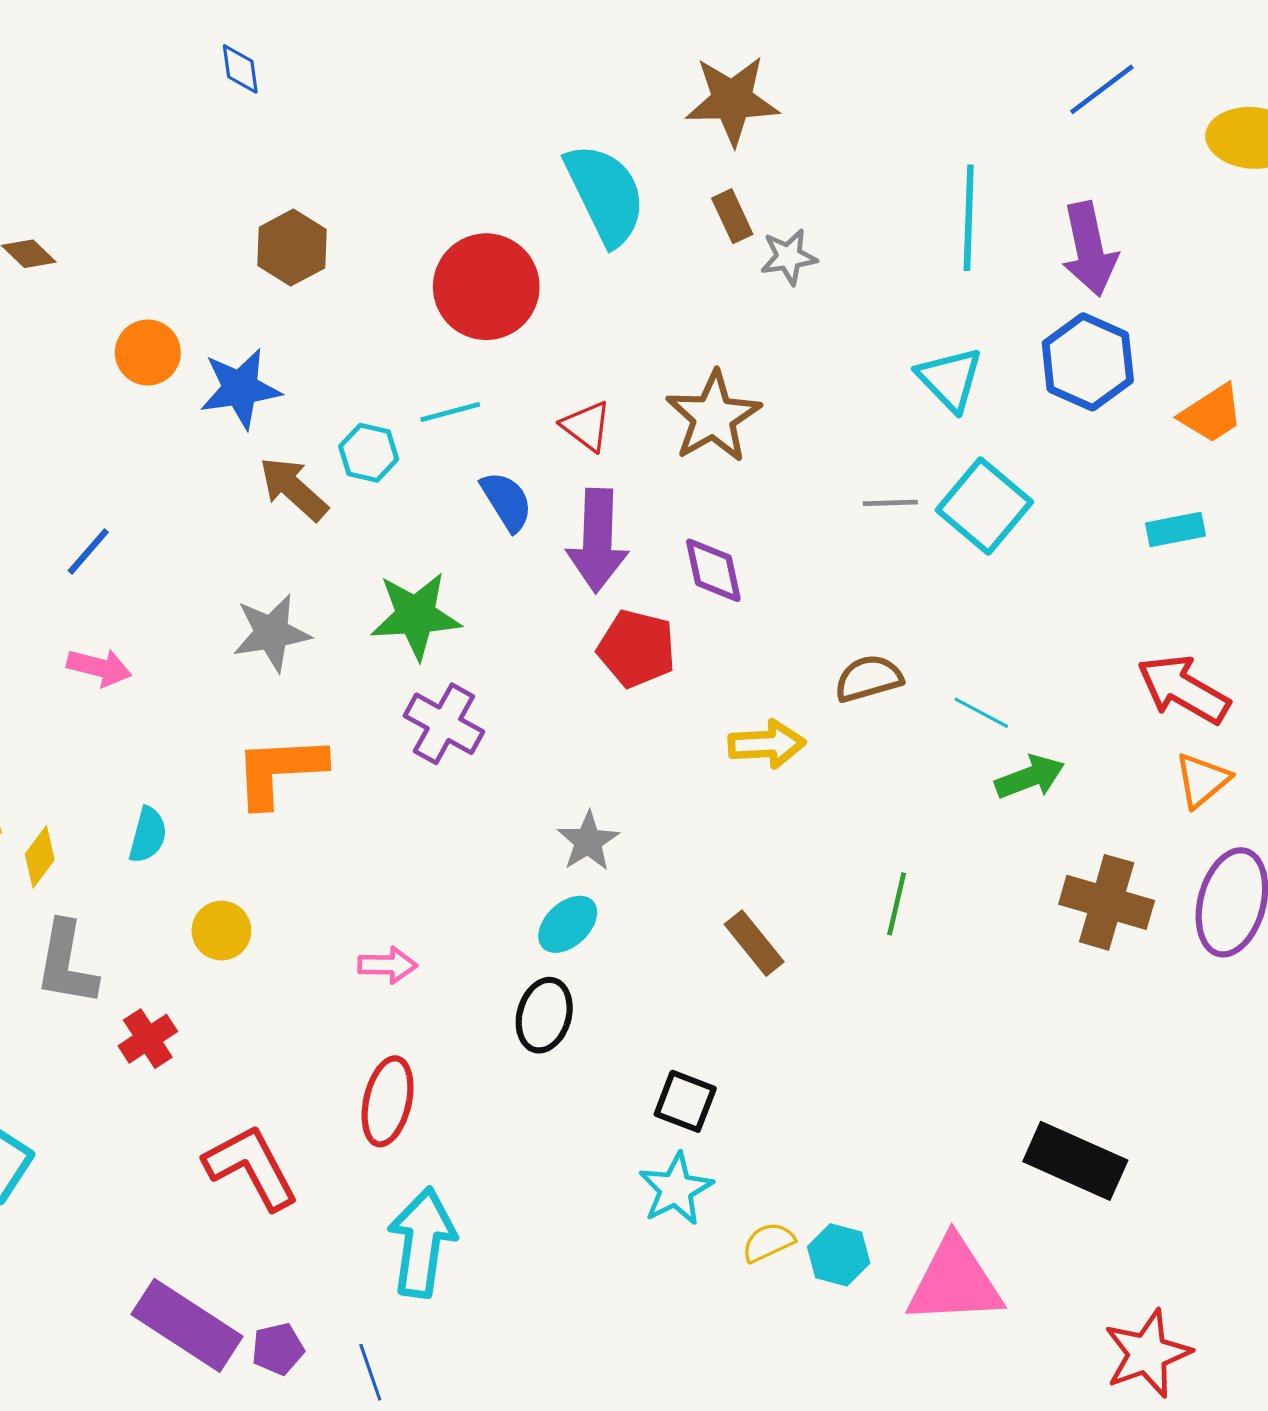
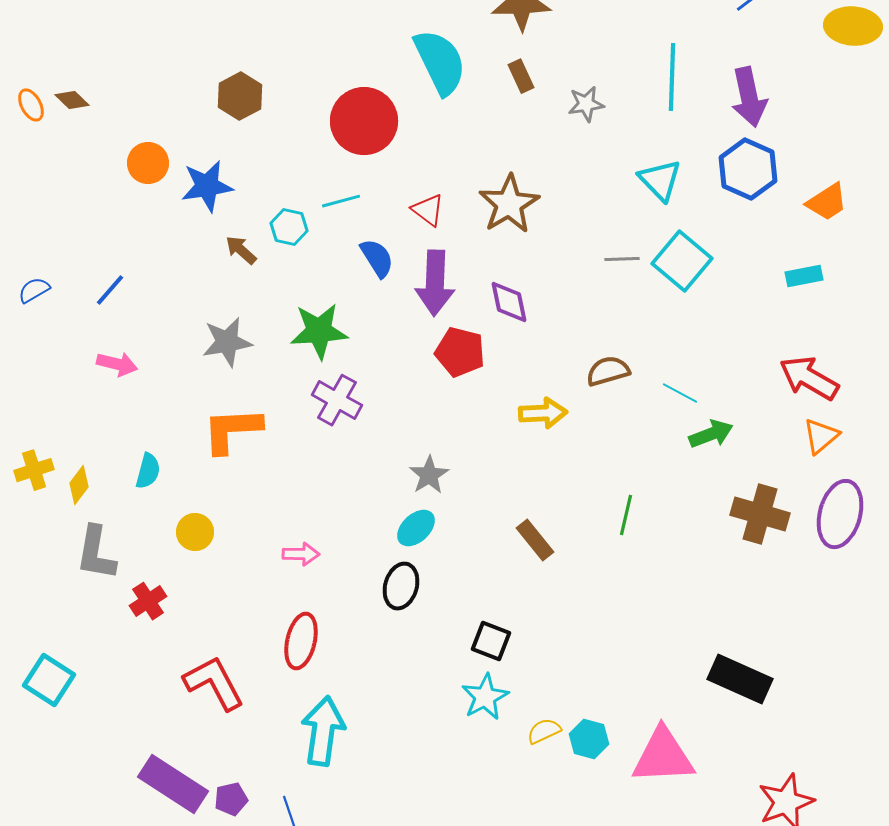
gray star: (789, 257) -> (586, 104), moved
brown arrow: (294, 489) -> (241, 250), size x0.7

